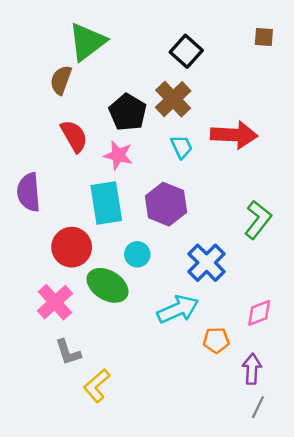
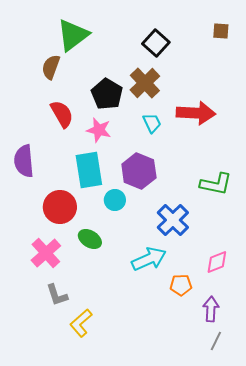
green L-shape: (258, 220) -> (216, 184), turned 64
cyan circle: (137, 254) -> (115, 200), moved
green ellipse: (107, 285) -> (90, 239), size x0.7

